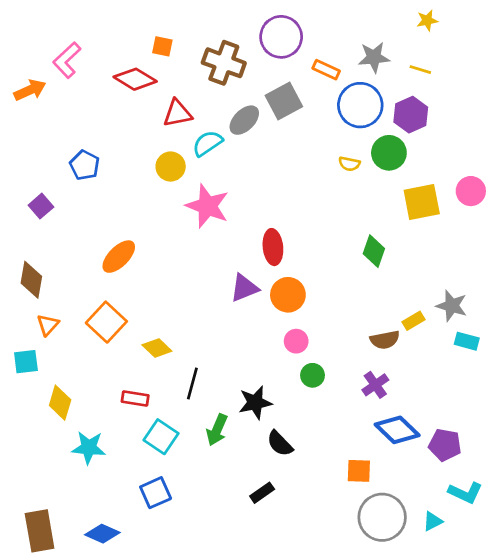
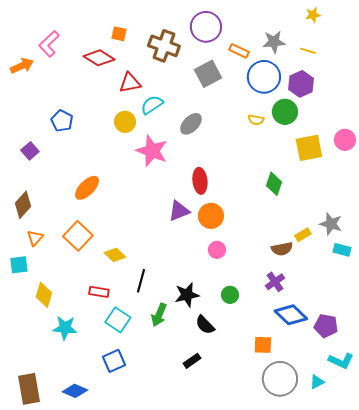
gray ellipse: (244, 120) -> (191, 124), moved
brown diamond: (31, 280) -> (23, 205), turned 32
green circle: (313, 375) -> (230, 295), moved

